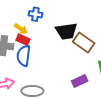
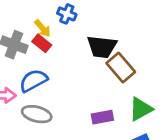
blue semicircle: (24, 56) -> (33, 81), moved, turned 40

